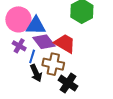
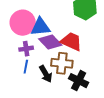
purple cross: (19, 46) -> (26, 49), turned -32
blue line: (32, 56) -> (26, 67), moved

